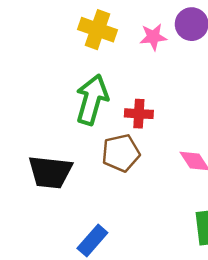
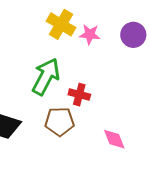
pink star: (153, 37) -> (90, 34), moved

